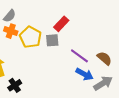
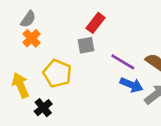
orange cross: (11, 31) -> (32, 38), turned 32
yellow pentagon: (30, 37) -> (57, 73), moved

